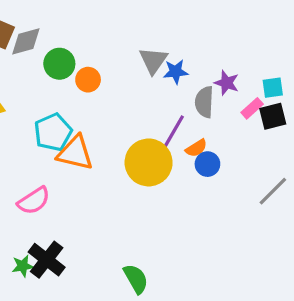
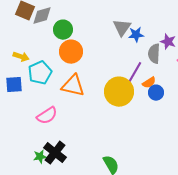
orange circle: (88, 80) -> (71, 52), moved, size x1.5
cyan pentagon: (53, 132) -> (40, 73), moved

